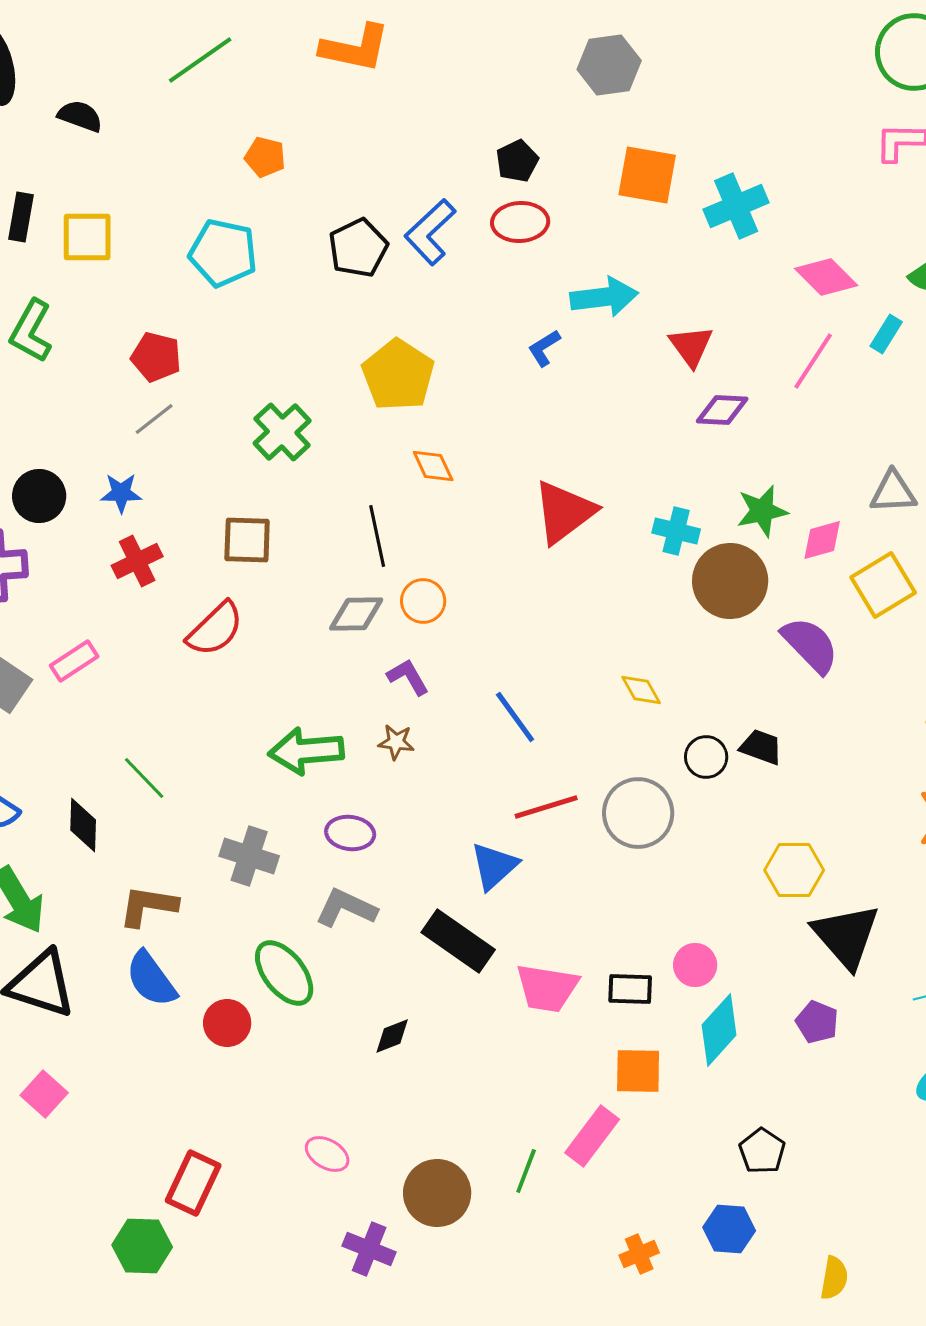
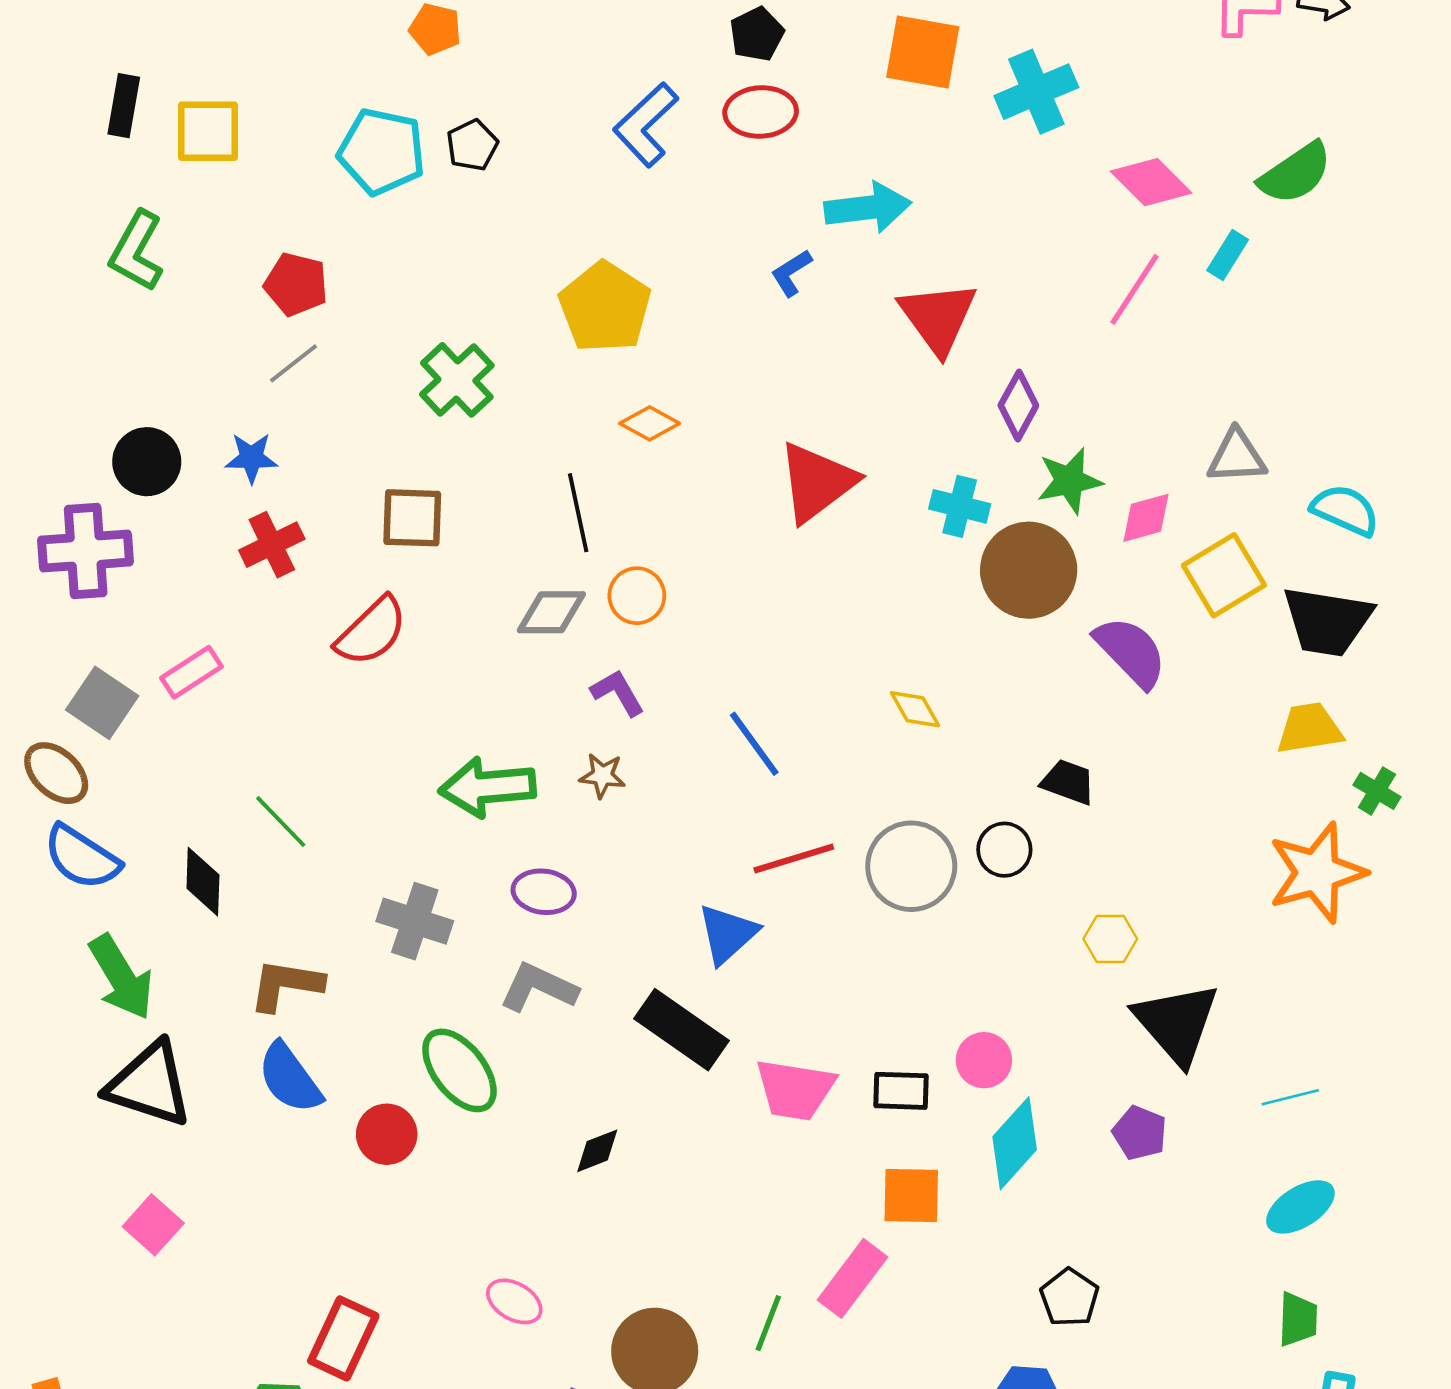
black pentagon: (358, 248) -> (472, 145), moved, size x0.7
red triangle: (691, 346) -> (938, 317), moved, size x1.4
purple diamond: (722, 410) -> (1018, 406), moved, turned -64
orange diamond: (433, 466) -> (650, 423), turned -36
black circle: (706, 757) -> (1004, 850), moved
yellow hexagon: (794, 870) -> (1110, 939), size x0.7

